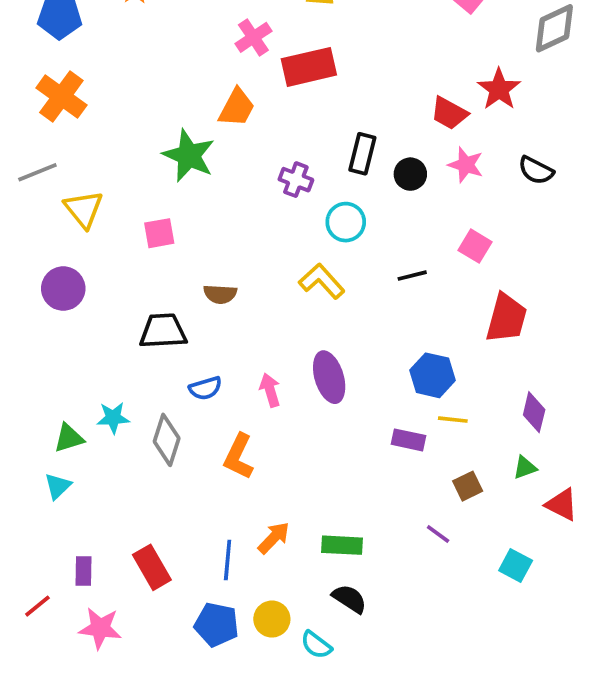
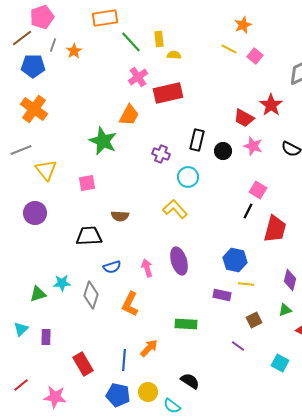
black line: (412, 276) -> (248, 211), moved, turned -49
cyan triangle: (58, 486) -> (21, 329), moved
green rectangle: (342, 545) -> (186, 324), moved
purple rectangle: (84, 571) -> (46, 337), moved

